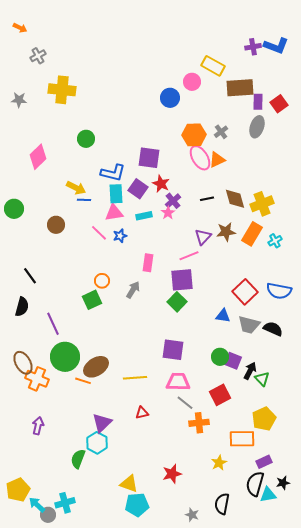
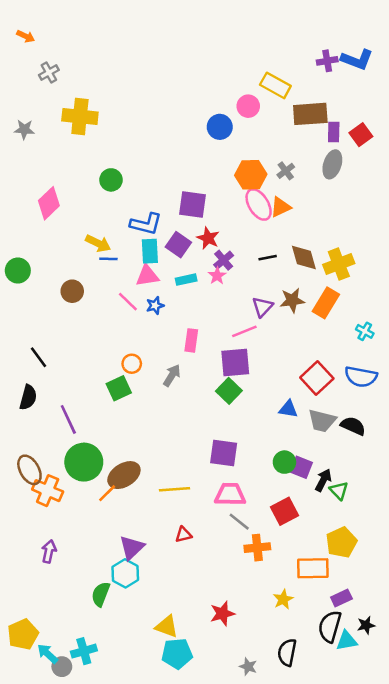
cyan cross: (275, 241) -> (365, 331), moved, turned -32
orange line: (83, 381) -> (107, 493), turned -63

